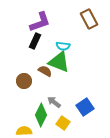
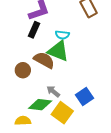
brown semicircle: (45, 71) -> (44, 60), size x1.5
green diamond: (41, 115) -> (40, 105), turned 70
yellow square: (63, 123) -> (62, 113), size x1.5

